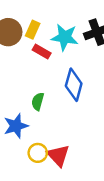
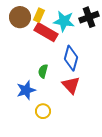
red rectangle: (42, 51) -> (46, 32), size x1.6
red triangle: (58, 155) -> (71, 85), moved

